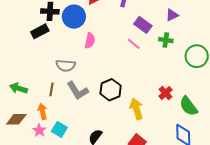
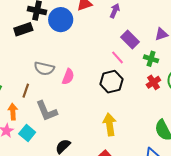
pink semicircle: (90, 41) -> (68, 77), moved
black hexagon: (111, 90) -> (111, 82), moved
gray L-shape: (78, 91) -> (47, 111), moved
red cross: (166, 93) -> (153, 82), moved

